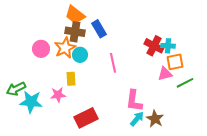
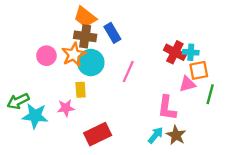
cyan circle: (80, 55) -> (91, 62), size x1.5
pink line: (113, 63) -> (128, 72), turned 36
green line: (185, 83) -> (210, 94), turned -48
pink L-shape: (134, 101) -> (167, 108), moved

